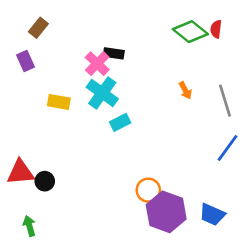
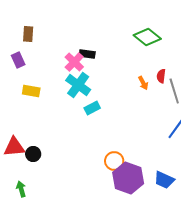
brown rectangle: (38, 28) -> (28, 34), turned -35
red semicircle: (216, 29) -> (161, 76), moved
yellow rectangle: (59, 102) -> (31, 91), moved

